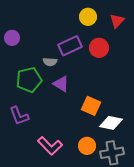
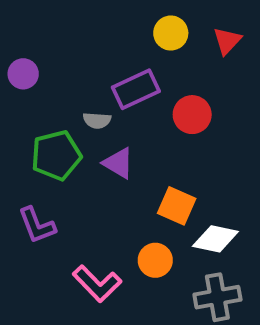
red circle: (99, 48) -> (192, 115), moved
orange circle: (87, 146) -> (155, 260), moved

